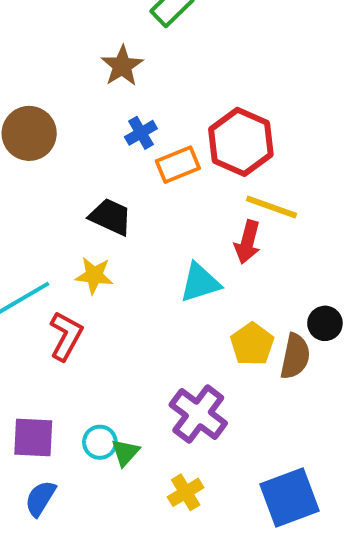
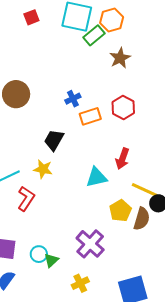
brown star: (122, 66) -> (120, 58), moved
red hexagon: (241, 142) -> (123, 107), size x0.7
yellow line: (271, 207) -> (144, 190), moved
black trapezoid: (111, 217) -> (54, 140), turned -90

